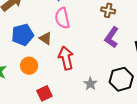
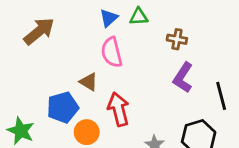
blue pentagon: (23, 35) -> (63, 107), moved
orange circle: (29, 66) -> (87, 132), moved

